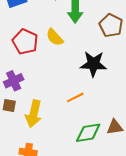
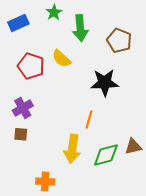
orange line: (75, 97) -> (89, 119), turned -42
yellow arrow: (34, 114) -> (72, 149), moved

